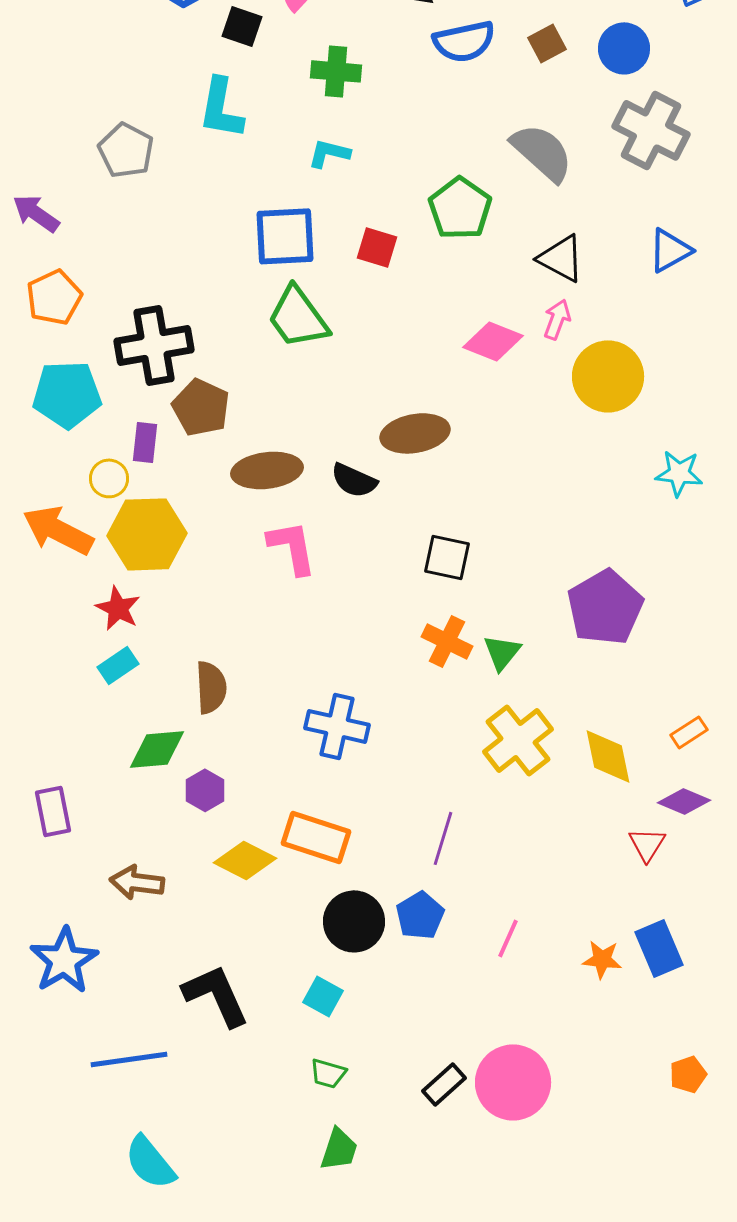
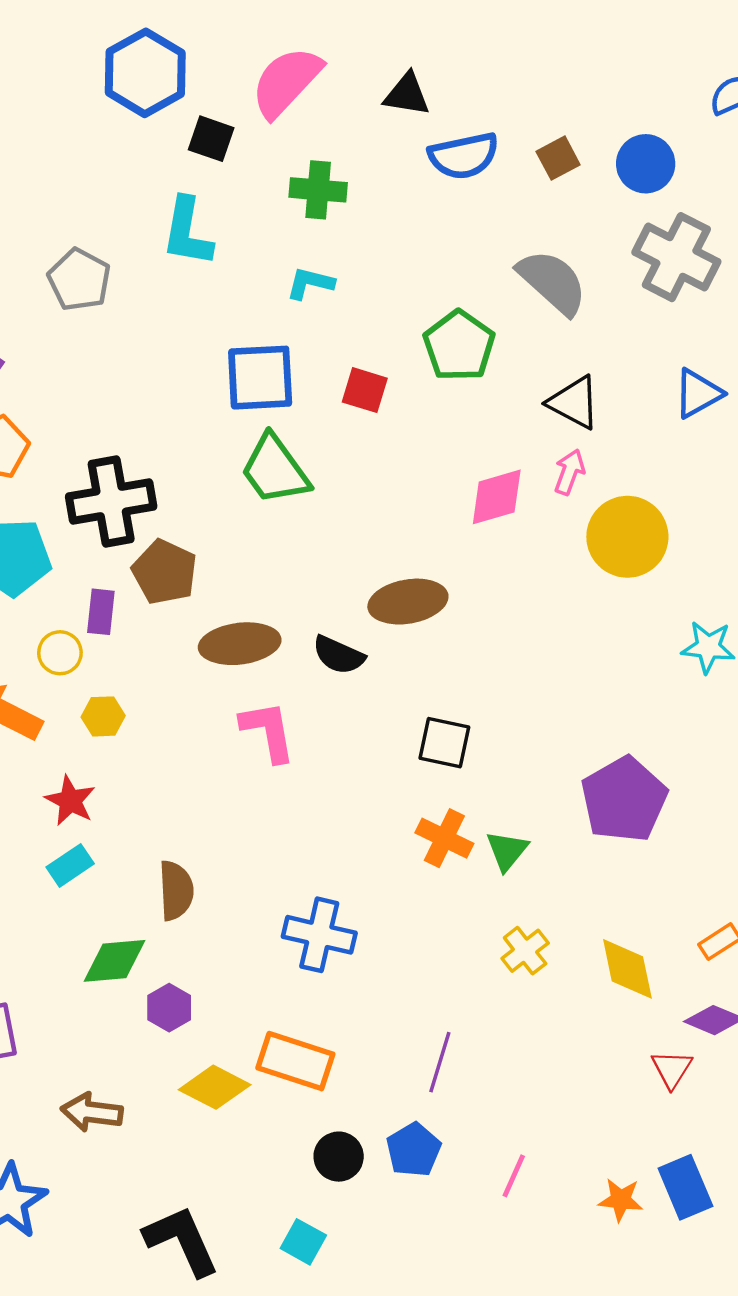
pink diamond: (493, 341) -> (497, 497), turned -38
yellow hexagon: (147, 534) -> (103, 716), size x0.5
yellow cross: (518, 740) -> (525, 951), size x0.6
black circle: (354, 921) -> (339, 1157), size x0.7

